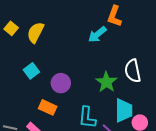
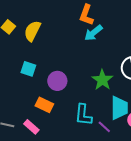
orange L-shape: (114, 16) -> (86, 15), moved
cyan square: (31, 71) -> (28, 69), turned -35

